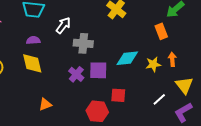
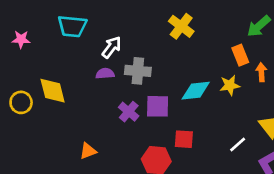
purple semicircle: (33, 40) -> (105, 74), moved
orange arrow: (172, 59) -> (261, 72), moved
yellow diamond: (32, 63) -> (53, 91), moved
yellow star: (153, 64) -> (230, 85), moved

